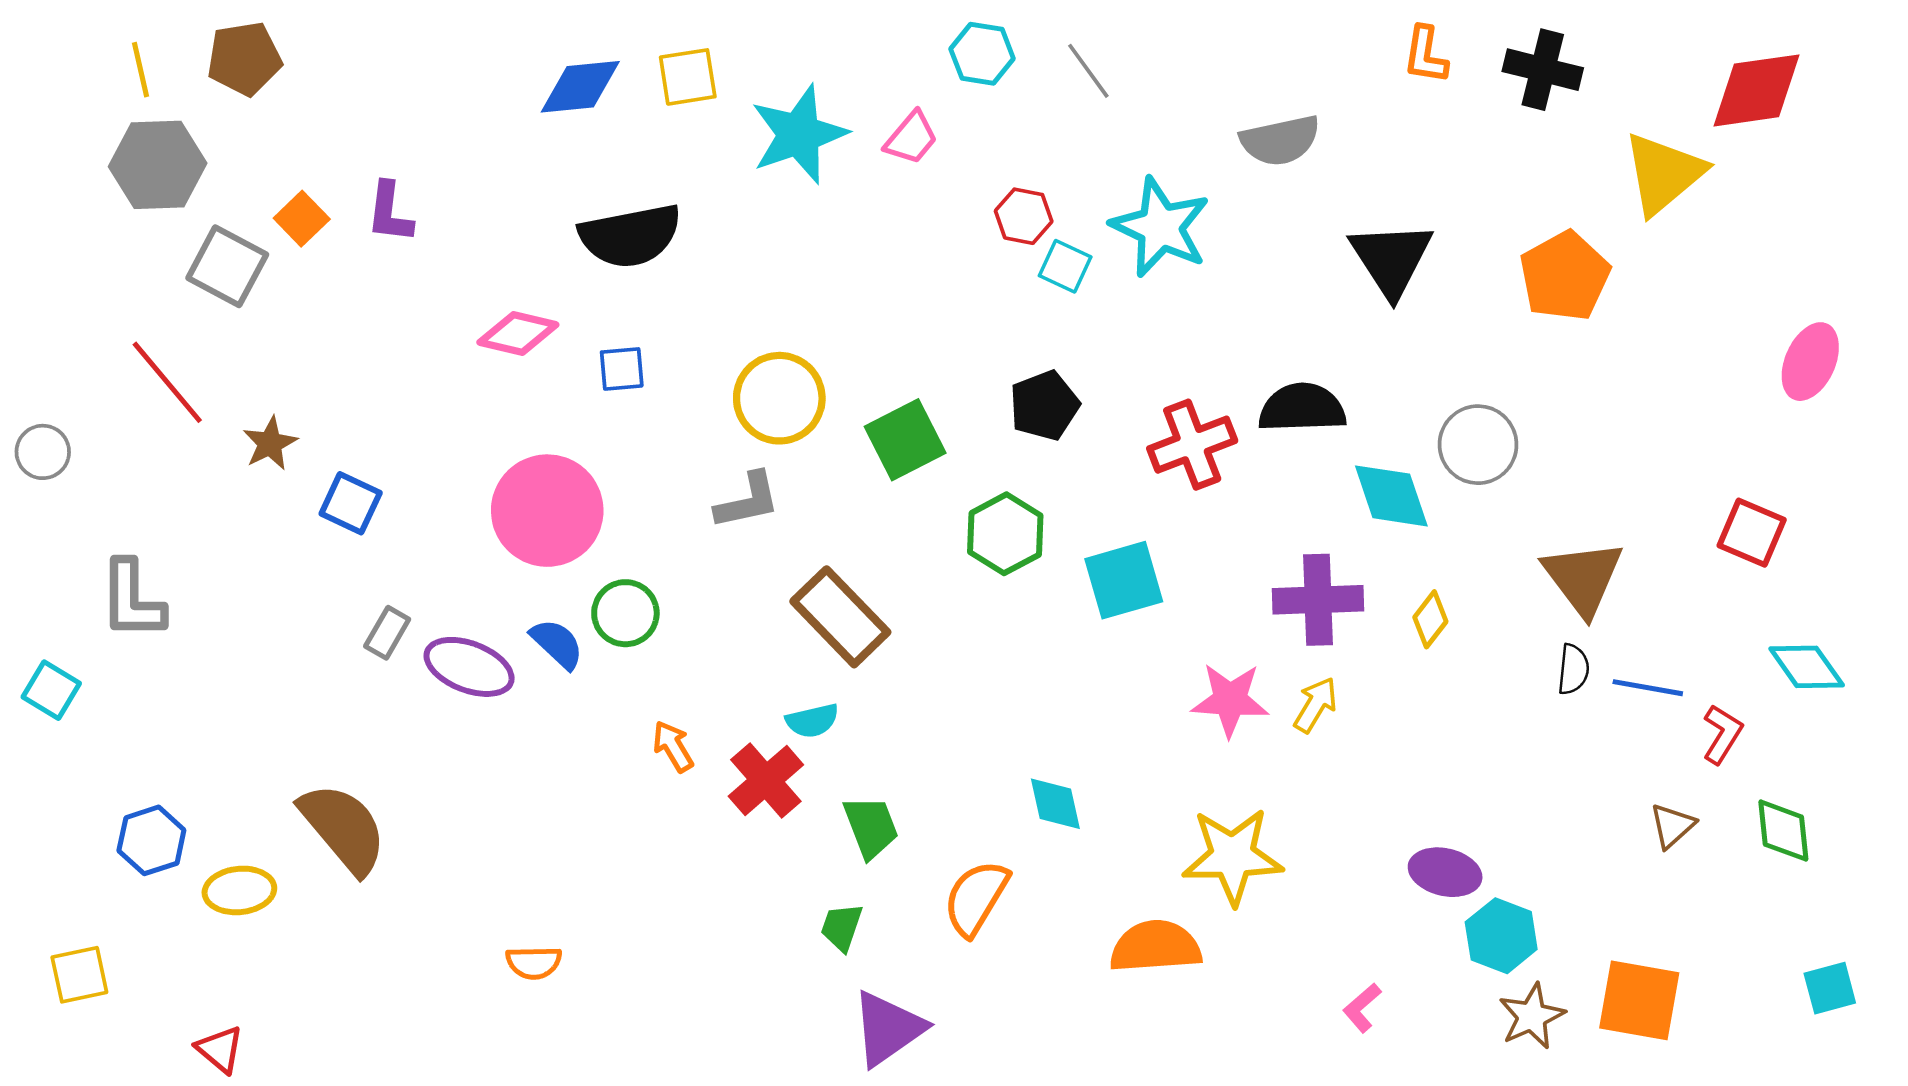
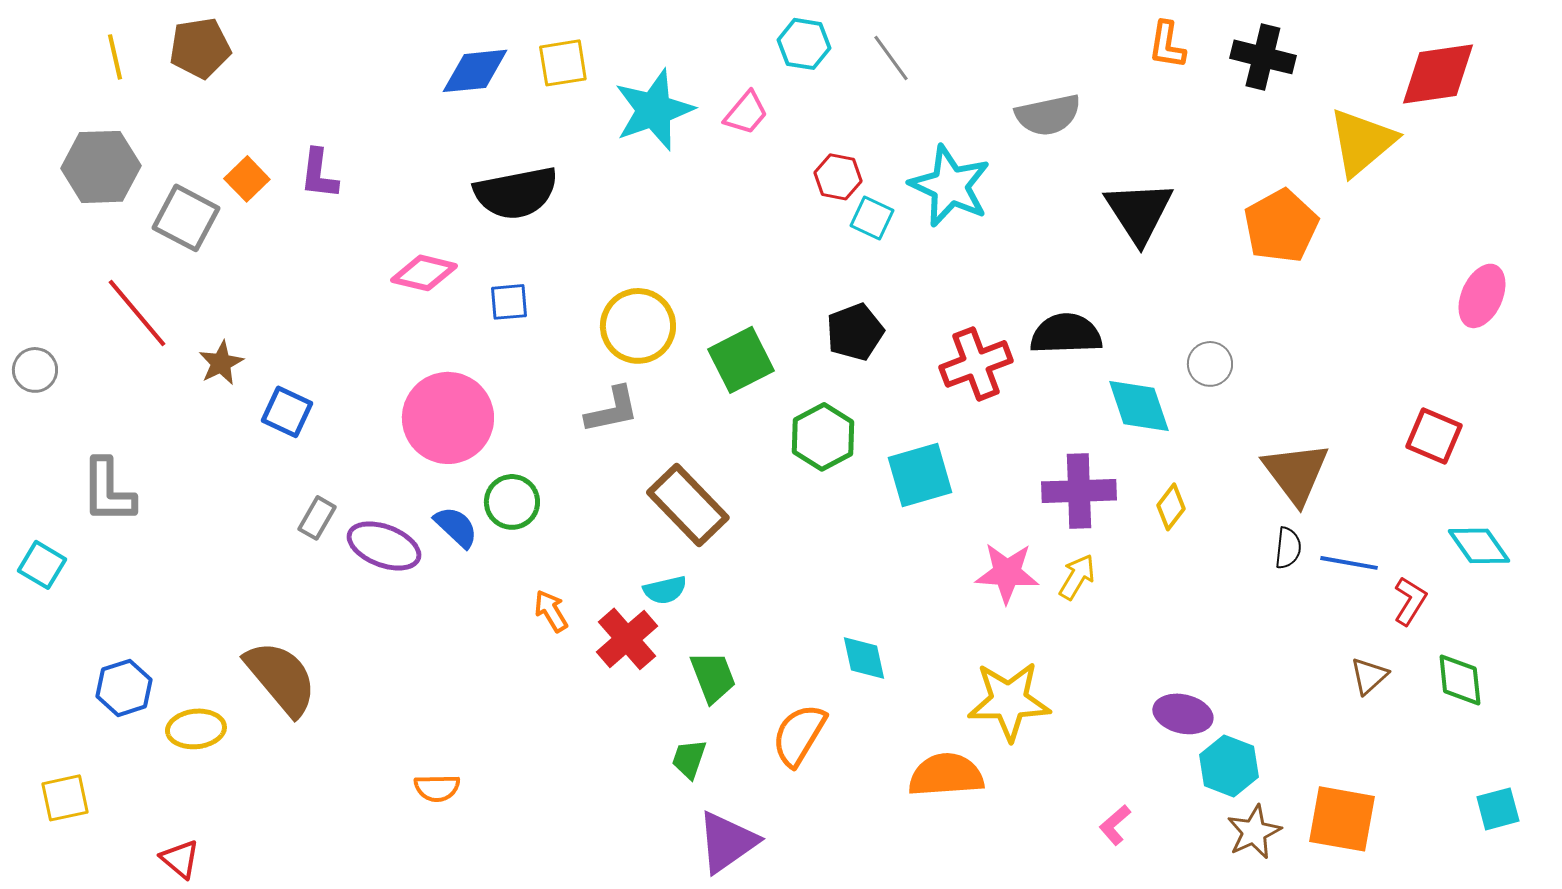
gray hexagon: (158, 165) -> (101, 167), moved
gray circle: (1478, 445) -> (1210, 364), size x0.7

